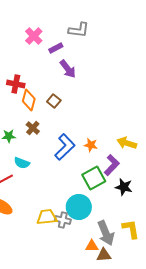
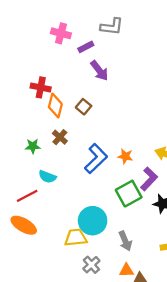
pink cross: (34, 36) -> (61, 33), turned -30
cyan circle: (79, 207) -> (93, 221), moved
gray cross: (63, 220) -> (91, 265), moved, turned 35
gray arrow: (106, 233) -> (125, 241), moved, size x0.7

